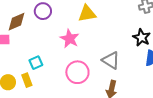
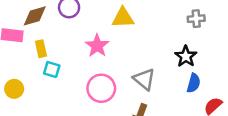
cyan square: (36, 63) -> (52, 69), turned 32
yellow rectangle: (27, 80) -> (41, 49), moved

